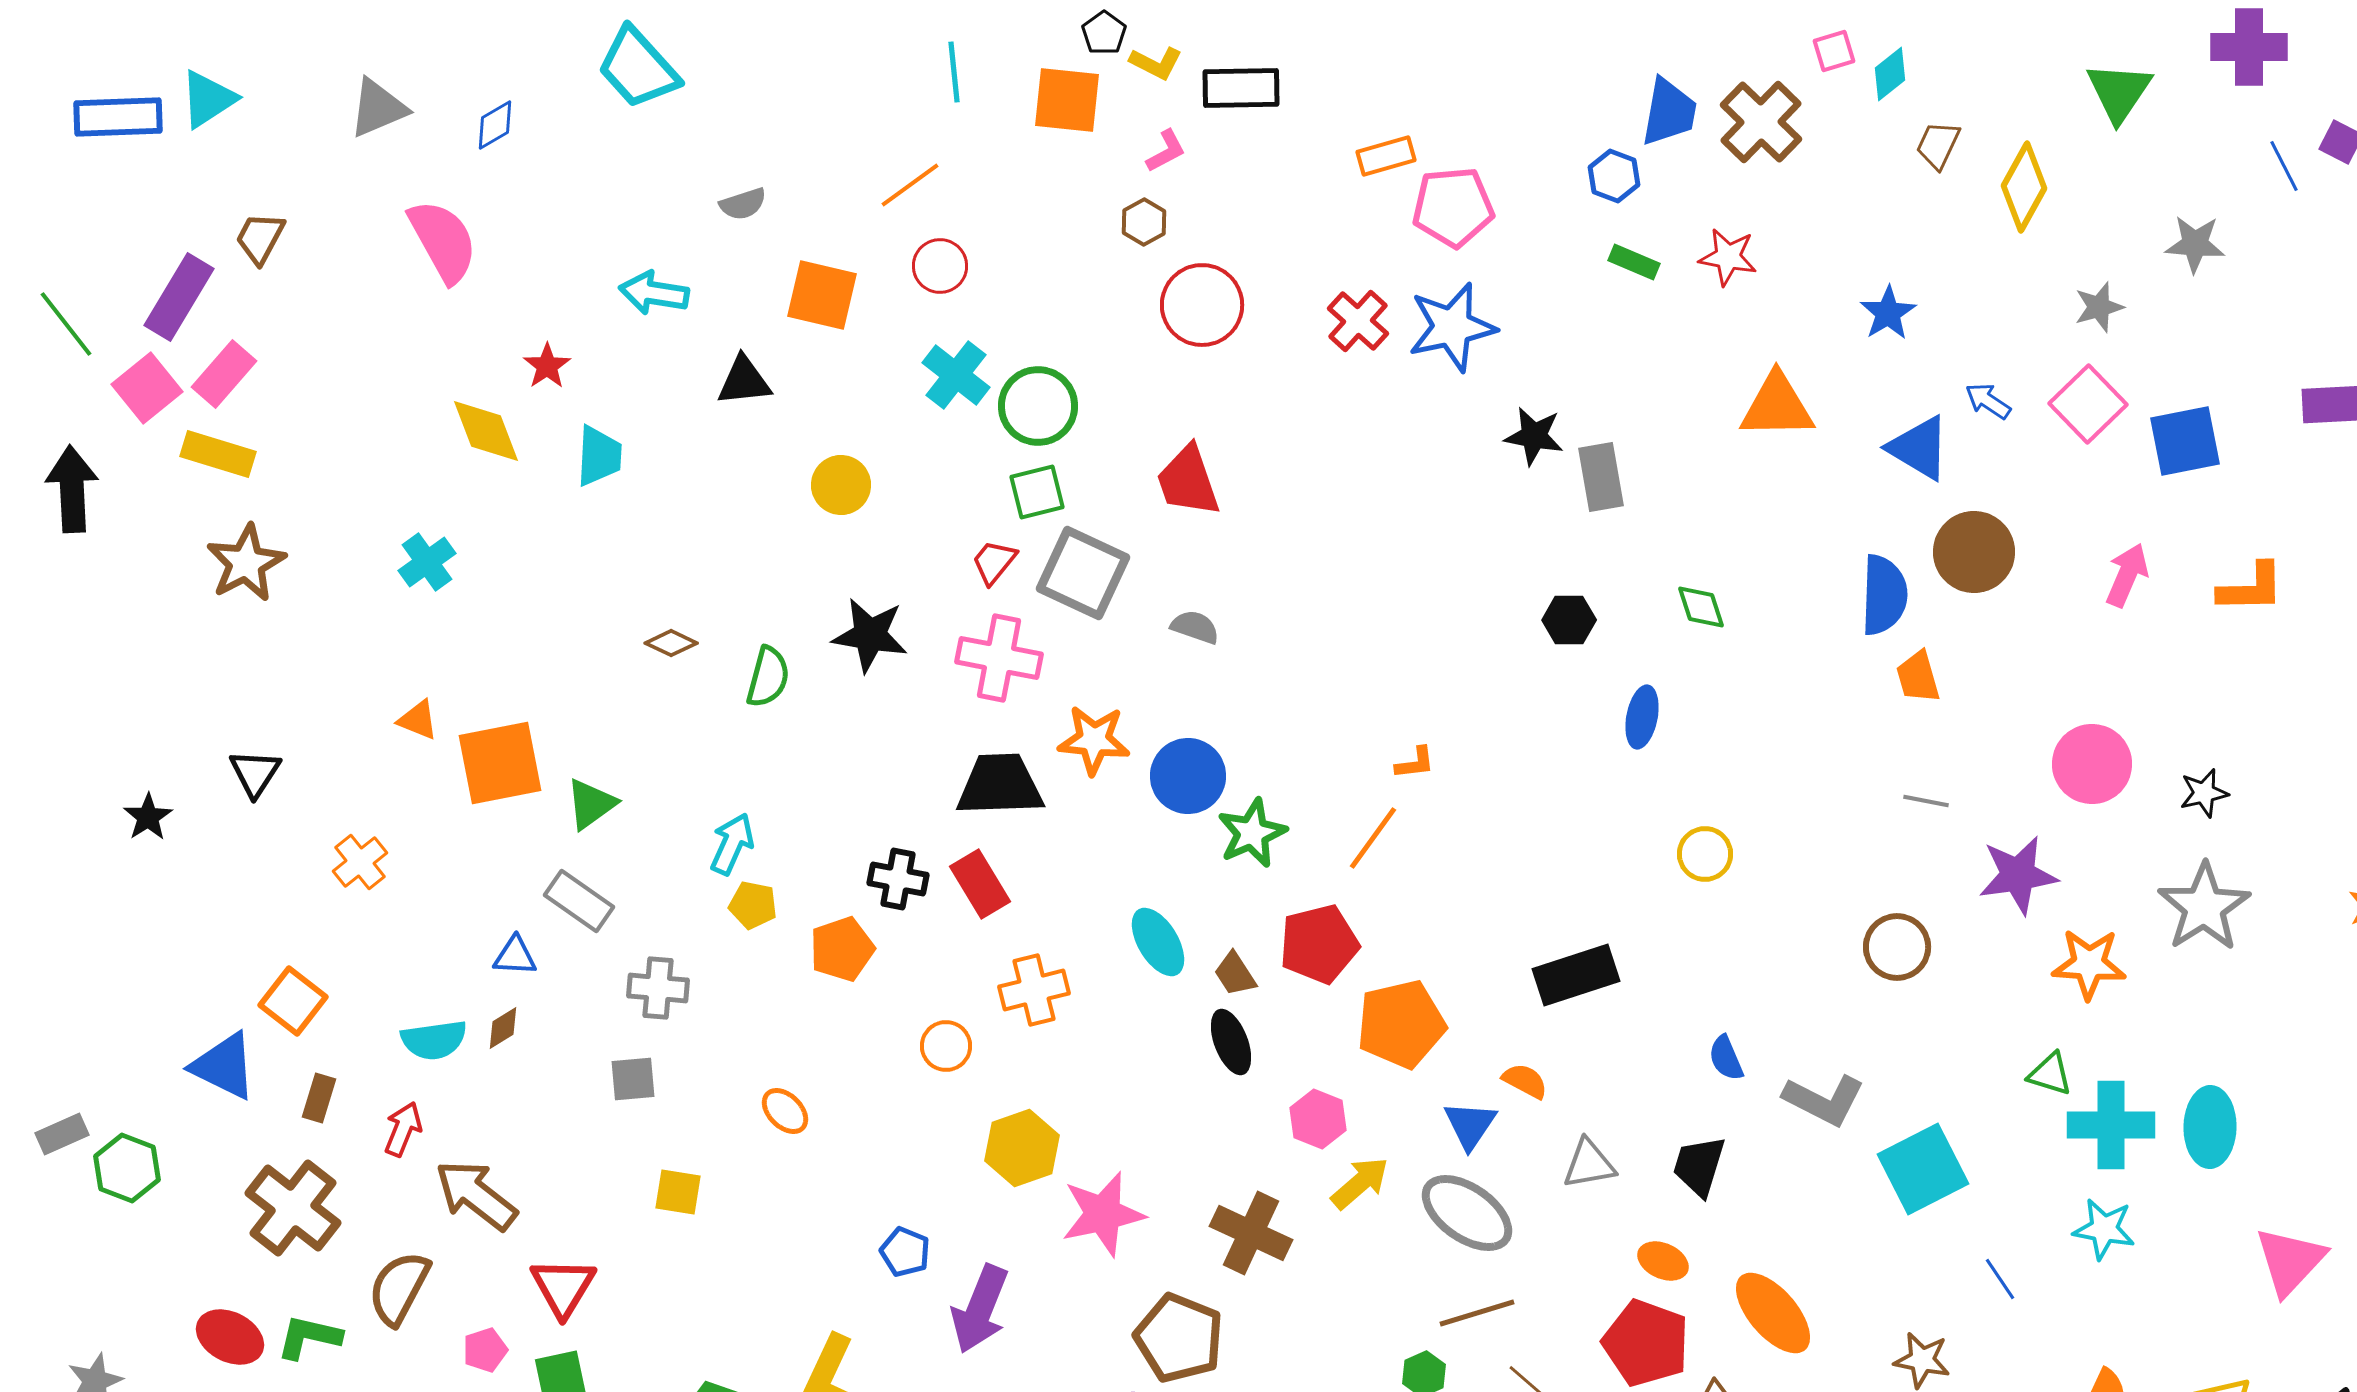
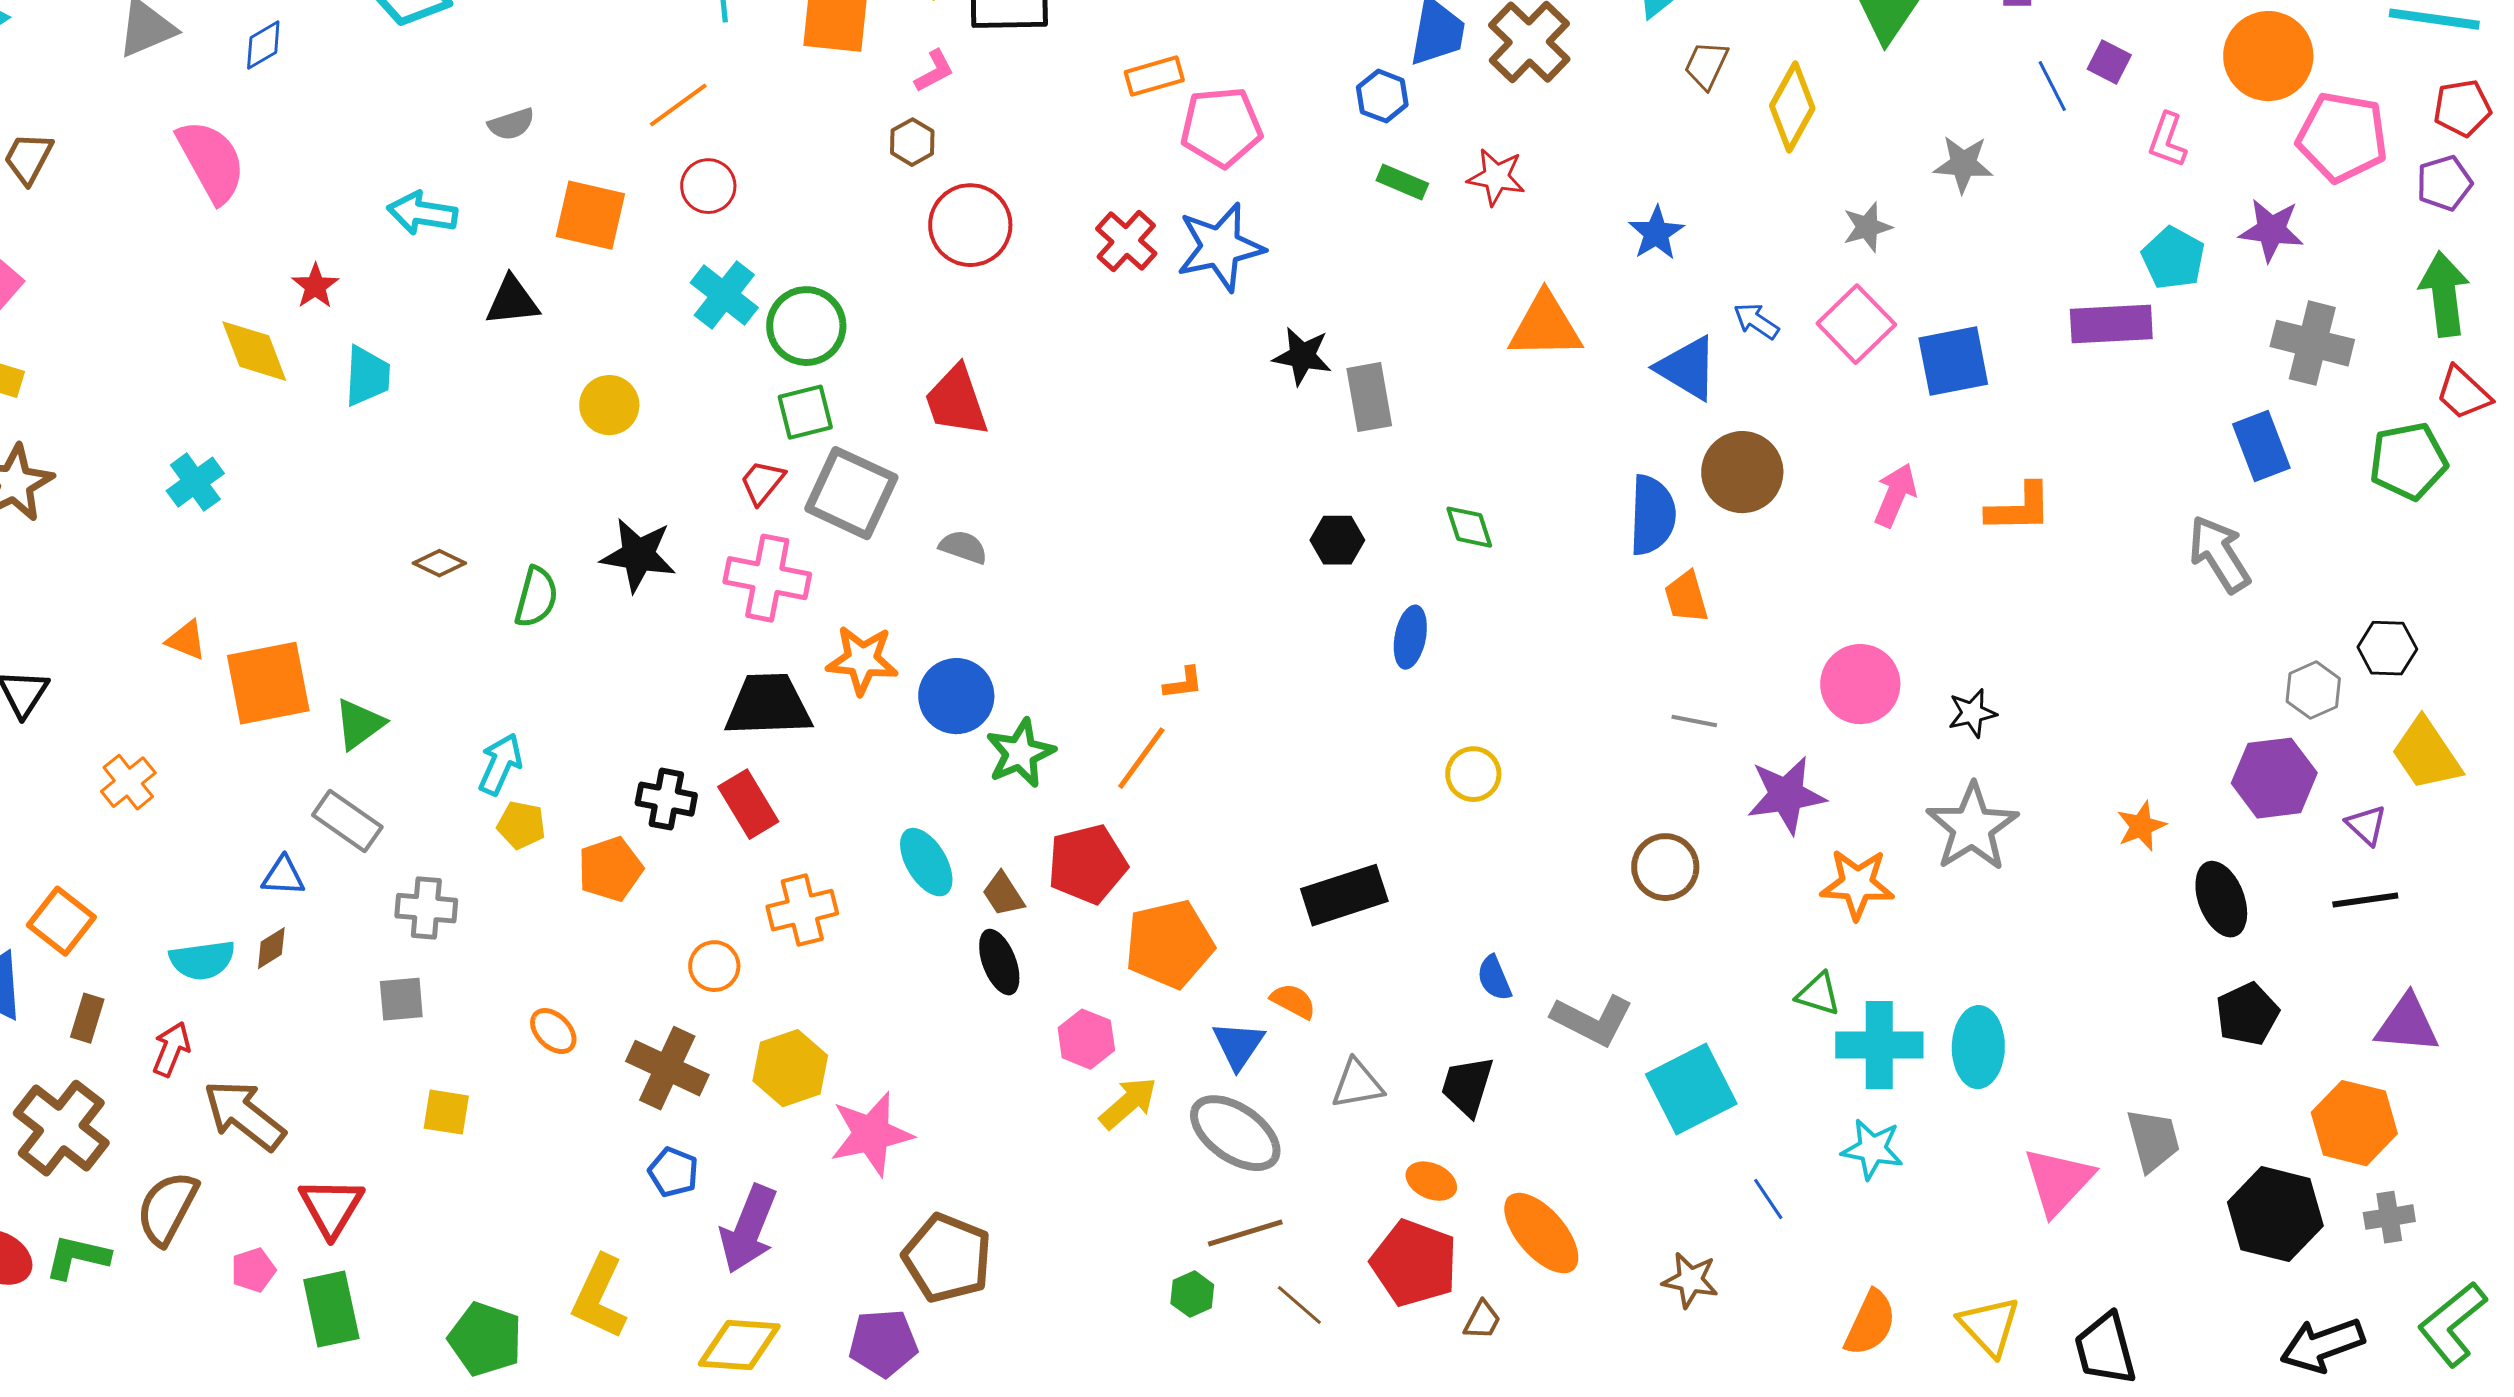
brown cross: (1251, 1233) -> (667, 1068), moved

